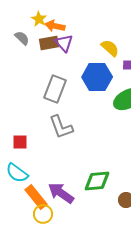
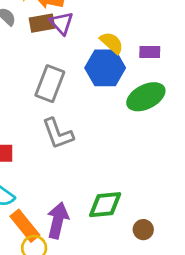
yellow semicircle: (110, 48) -> (112, 43), moved
purple arrow: (61, 193) -> (58, 220), turned 68

